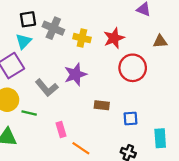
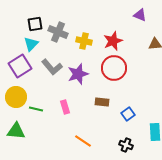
red circle: (133, 68) -> (114, 68), moved
gray L-shape: (47, 88) -> (52, 67), moved
blue square: (130, 118) -> (128, 114), turned -32
pink rectangle: (61, 130) -> (65, 107), moved

